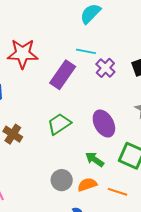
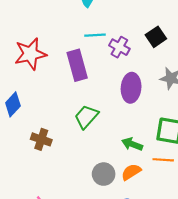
purple rectangle: (63, 75) -> (77, 65), turned -36
purple ellipse: (104, 123) -> (131, 88), moved, turned 48
orange line: (117, 192) -> (163, 160), moved

